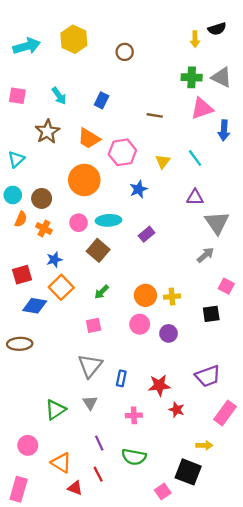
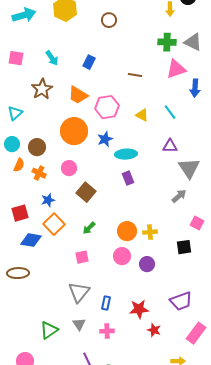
yellow triangle: (163, 162) -> (142, 115), turned -40
blue star: (139, 189) -> (105, 139), moved
cyan ellipse: (109, 220) -> (126, 154), moved
purple rectangle: (147, 234) -> (128, 178), turned -72
pink cross: (134, 415) -> (107, 331), moved

